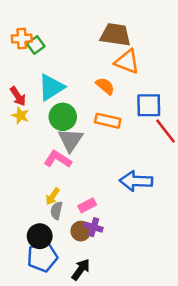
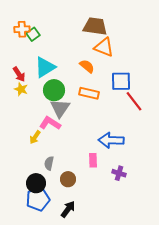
yellow arrow: (53, 196) -> (35, 137), moved
pink rectangle: (87, 205) -> (93, 160), moved, turned -64
purple cross: (94, 227) -> (119, 173), moved

